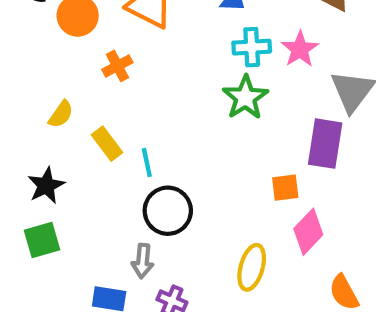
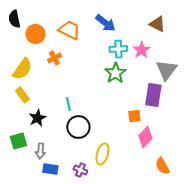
yellow semicircle: (61, 114) -> (22, 69), moved, size x1.6
yellow rectangle: (107, 144) -> (22, 95), moved
black star: (46, 186) -> (37, 118), moved
gray arrow: (143, 261) -> (40, 151), moved
yellow ellipse: (252, 267) -> (102, 154), moved

